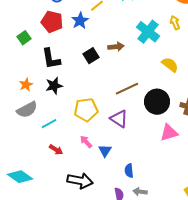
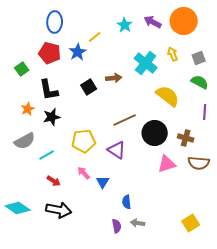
yellow semicircle: (170, 65) -> (168, 96), size x1.4
orange star: (26, 85) -> (28, 109), moved
black arrow: (80, 181) -> (59, 210), moved

